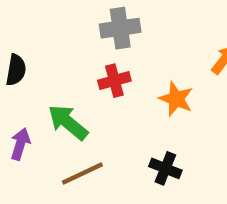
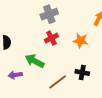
purple arrow: (20, 144) -> (15, 75), turned -104
brown line: (82, 173) -> (58, 82), moved

